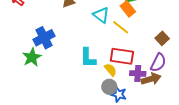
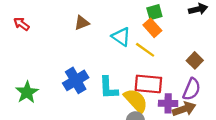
blue cross: (44, 38) -> (76, 80), moved
green star: (32, 57) -> (27, 92), moved
yellow semicircle: (111, 70) -> (136, 101), size x1.6

